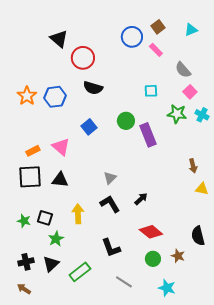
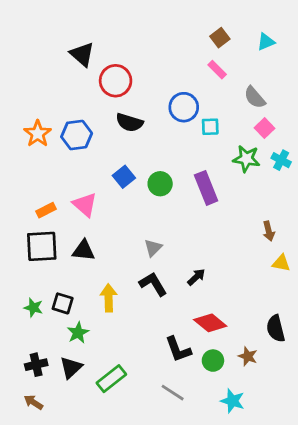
blue circle: (132, 37) -> (184, 107), moved
green circle: (126, 121) -> (160, 184), moved
black L-shape: (111, 248) -> (178, 349), moved

